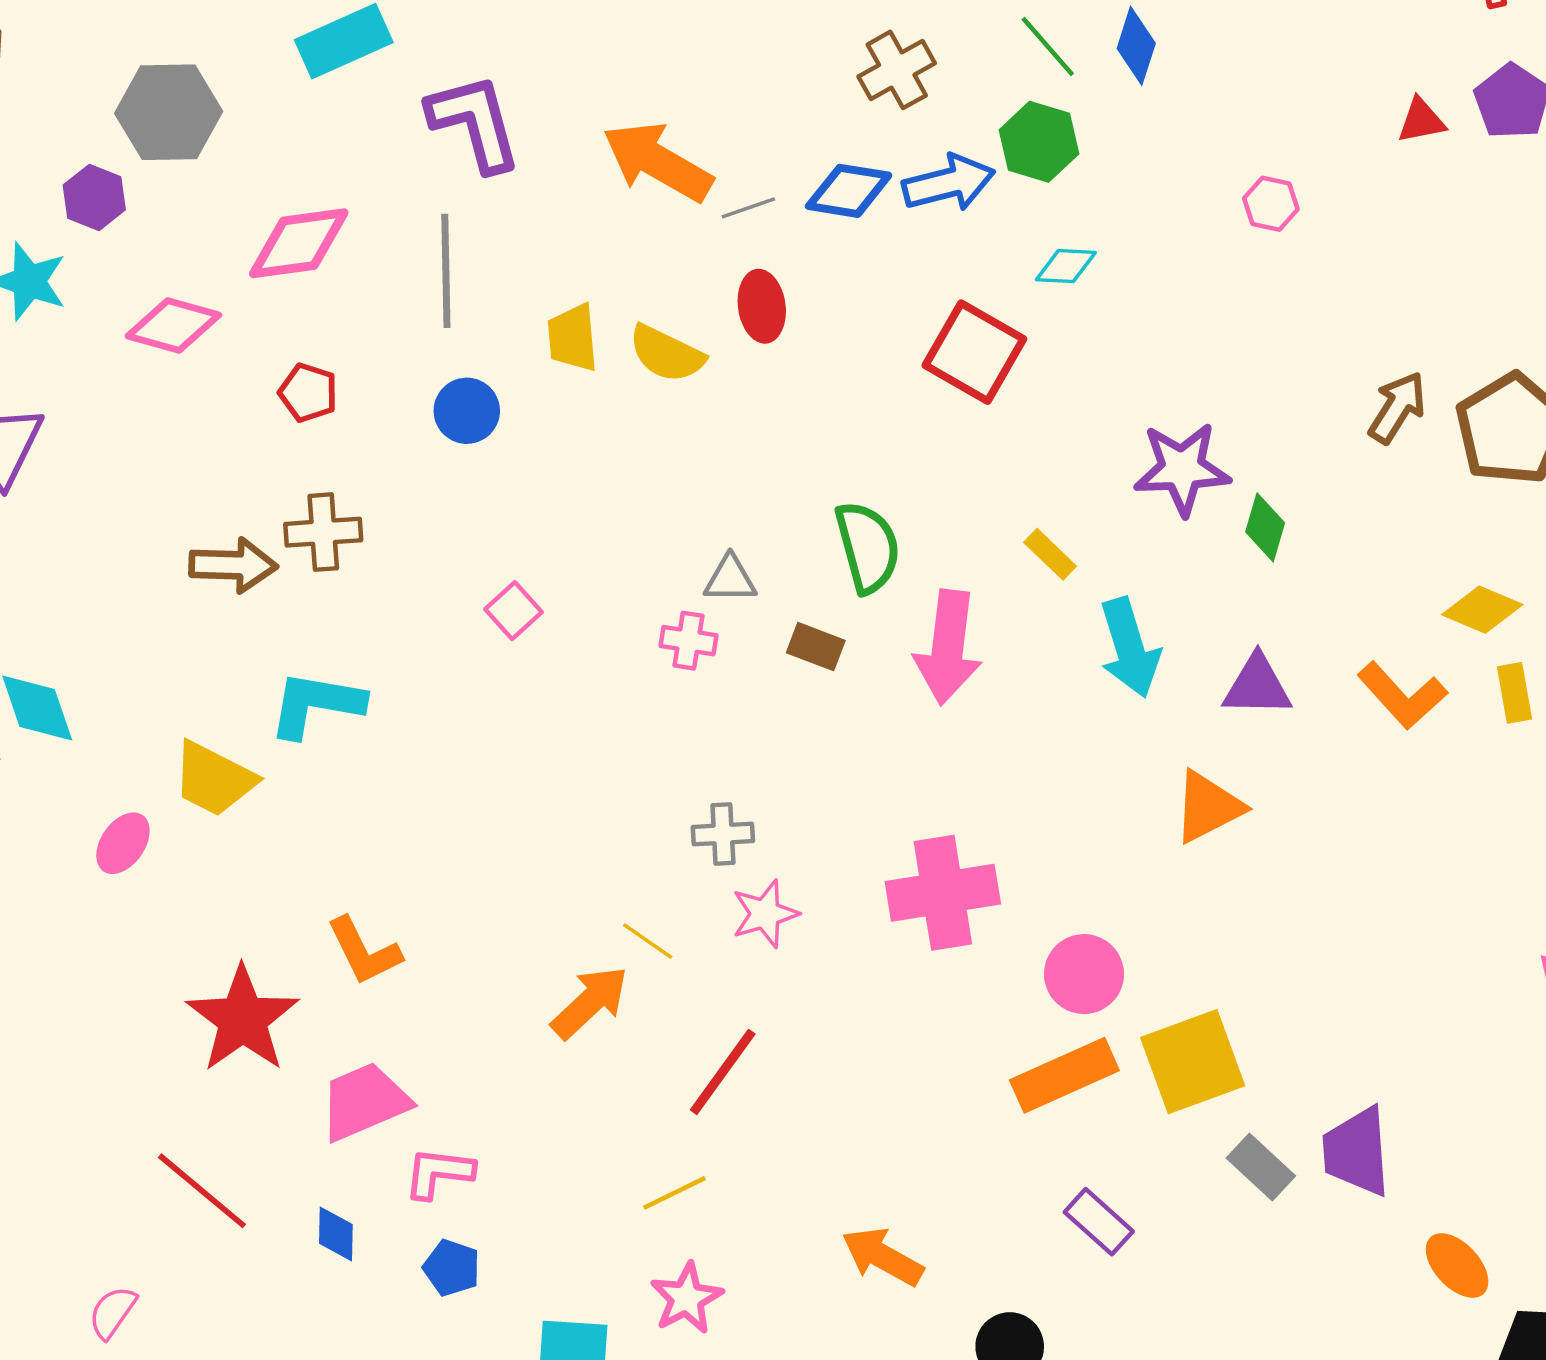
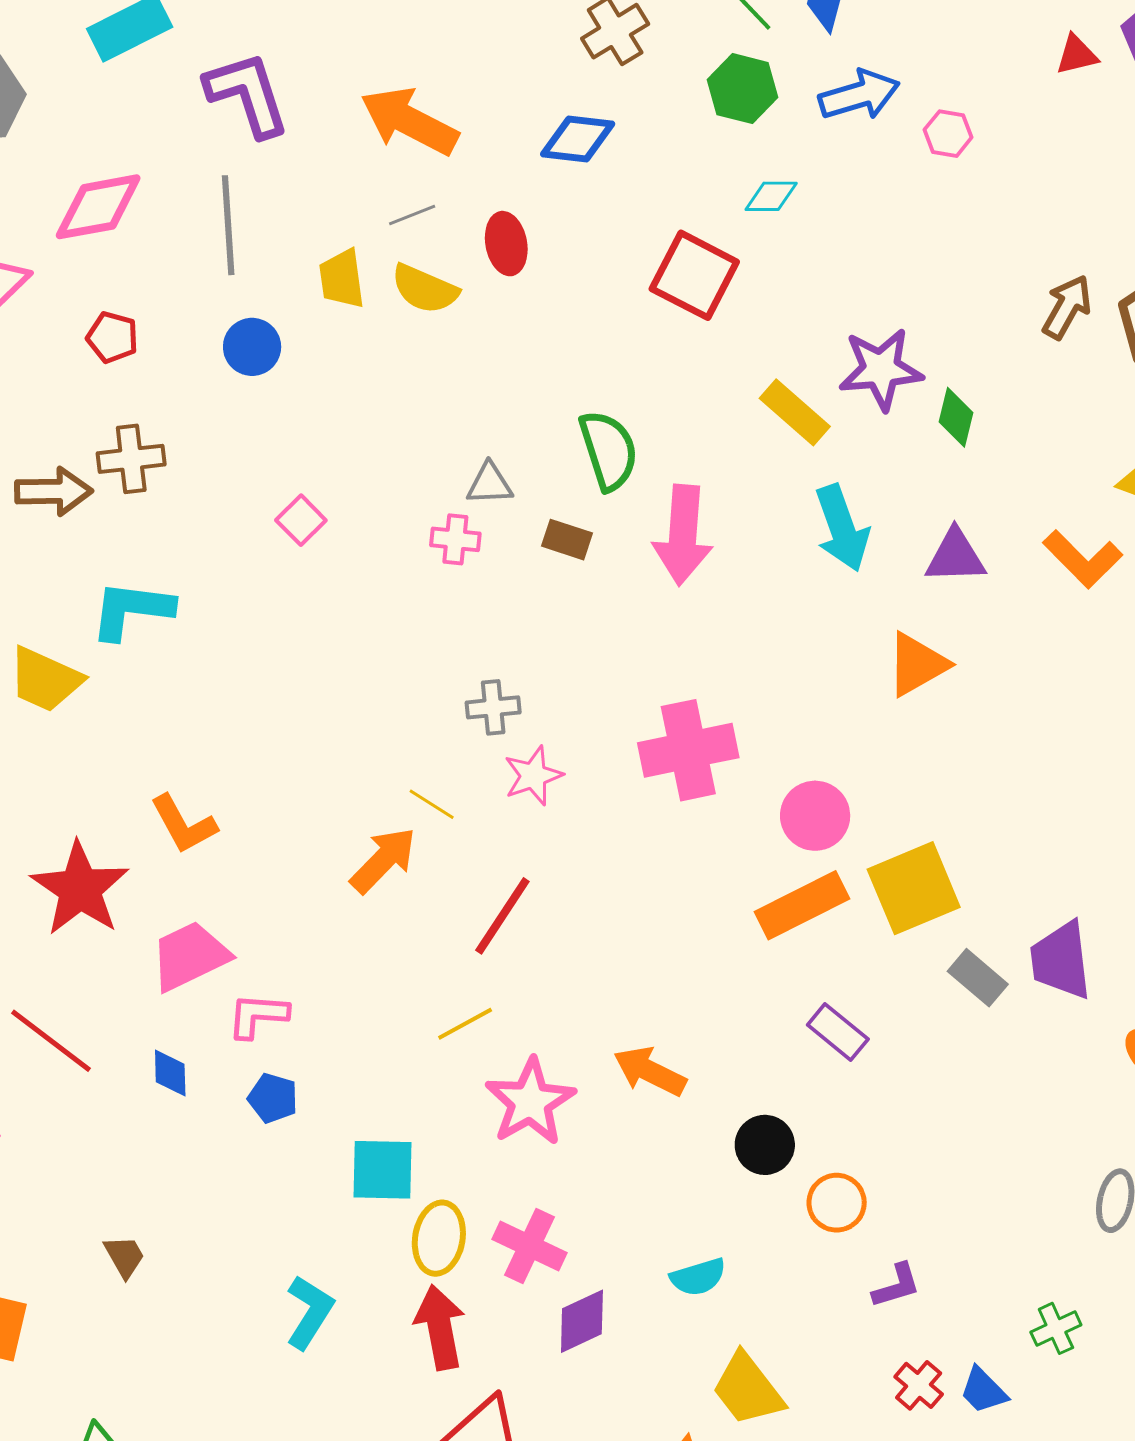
blue arrow: (949, 183) -> (859, 95), moved
gray line: (748, 208) -> (412, 215), moved
yellow rectangle: (1050, 554) -> (795, 412), moved, size x1.5
pink star: (686, 1298) -> (530, 1102), moved, size x1.4

